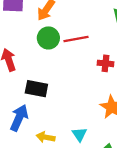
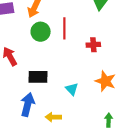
red line: (76, 39) -> (64, 28), turned -70
cyan triangle: (80, 134) -> (72, 89), moved

